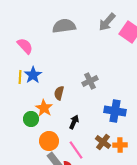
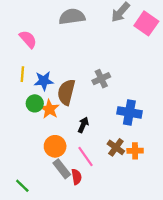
blue star: (33, 75) -> (44, 81), moved, turned 30
brown semicircle: (59, 93) -> (66, 92), size x1.6
green circle: (31, 119) -> (35, 103), moved

